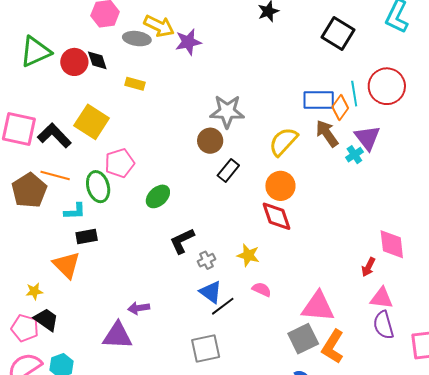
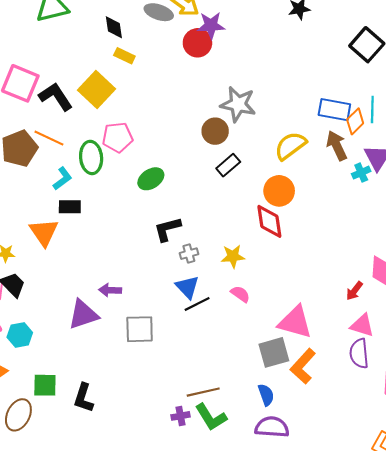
red circle: (74, 62) -> (197, 43), moved
yellow rectangle: (135, 84) -> (124, 56), moved
cyan L-shape: (75, 211) -> (62, 179), turned -45
yellow star: (248, 255) -> (233, 256), turned -30
purple triangle: (118, 336) -> (83, 315), turned -32
gray square: (206, 348) -> (140, 329), moved

